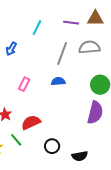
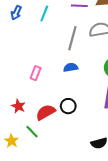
blue arrow: (11, 49) -> (16, 13), moved
black circle: (52, 146) -> (68, 106), moved

